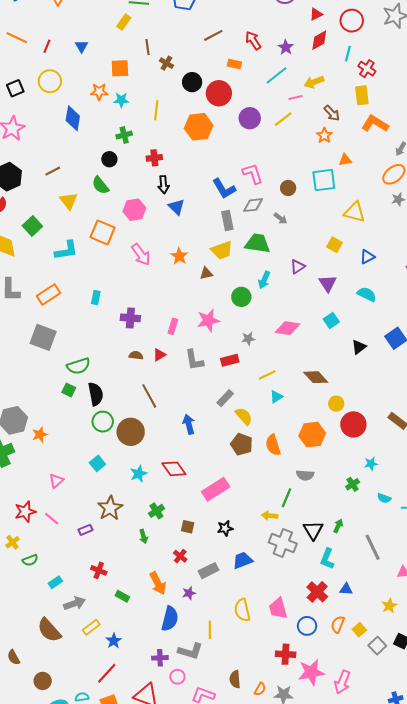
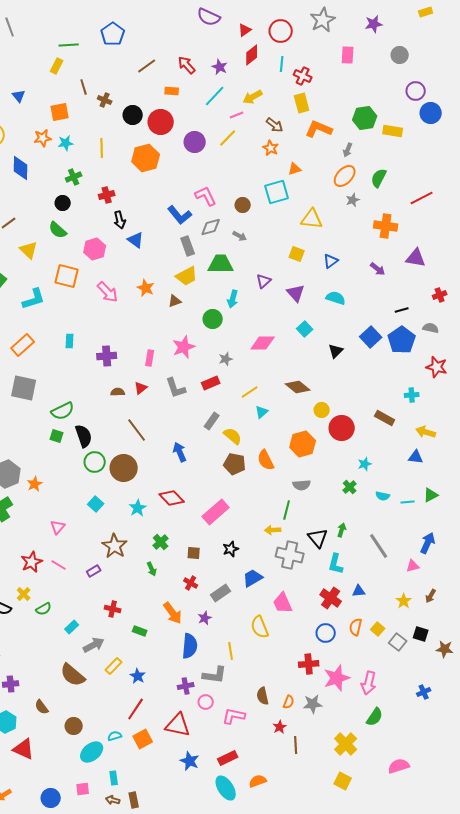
pink trapezoid: (278, 608) -> (283, 603), moved

